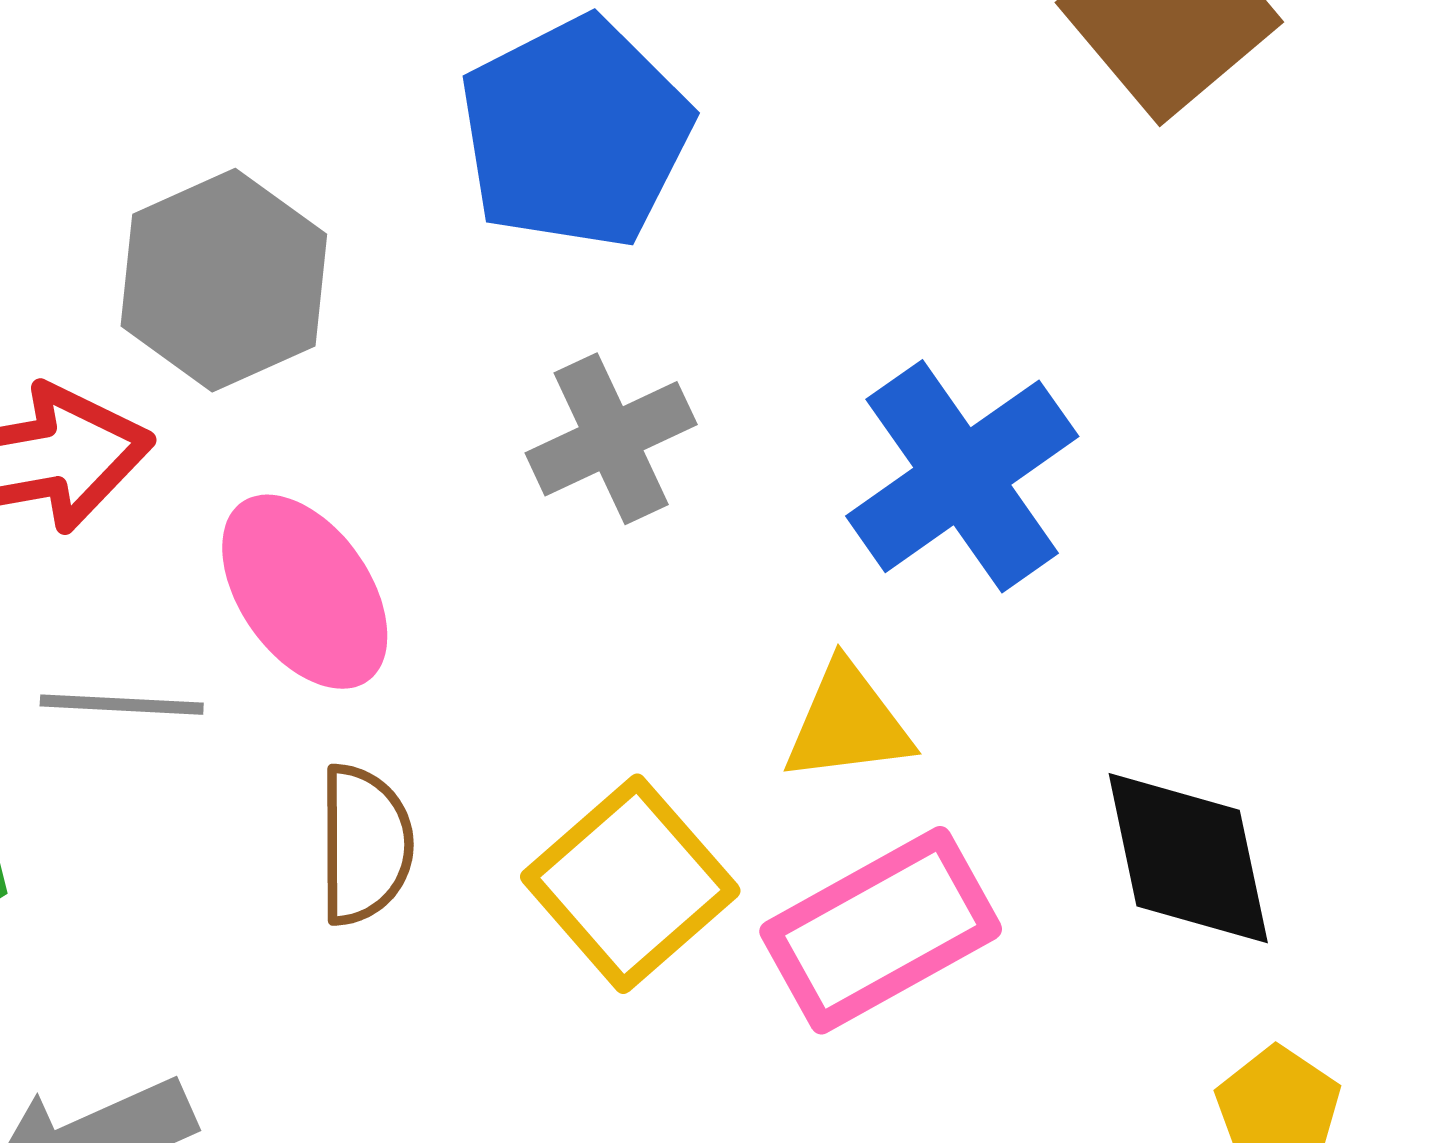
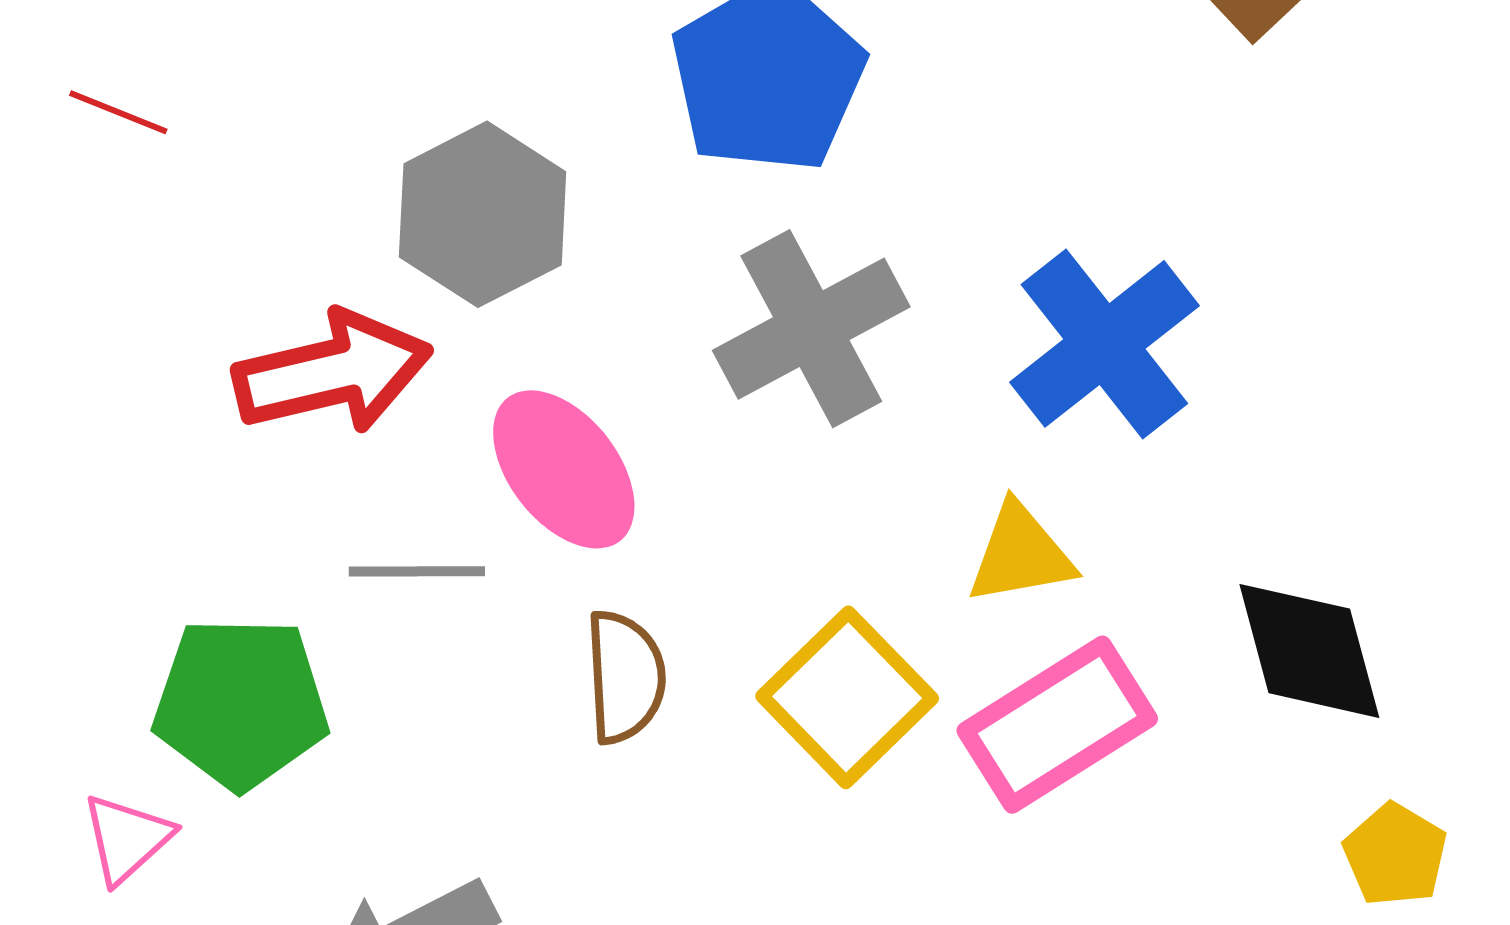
gray cross: (611, 439) -> (811, 329), size x1.4

